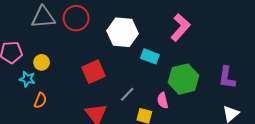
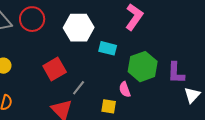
purple L-shape: (227, 78) -> (176, 73), moved
gray line: (127, 94) -> (79, 88), moved

